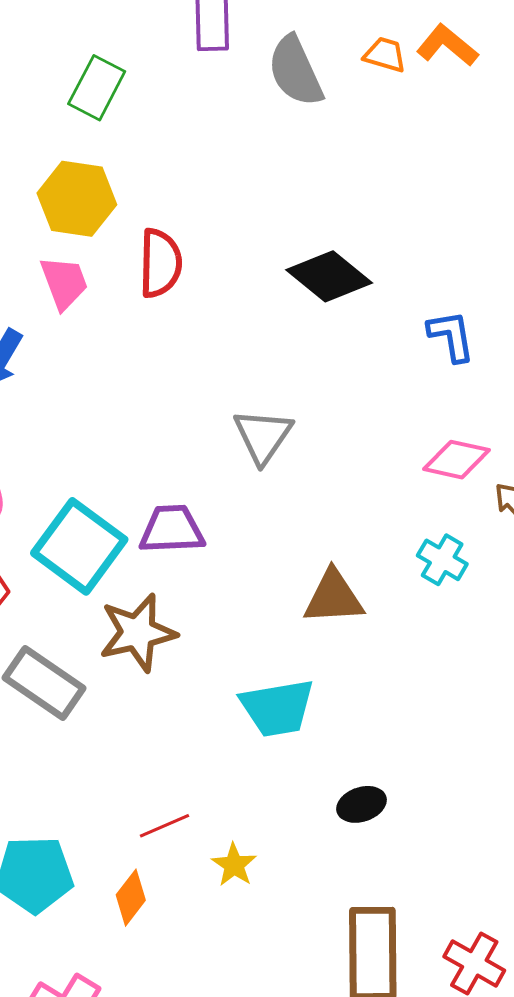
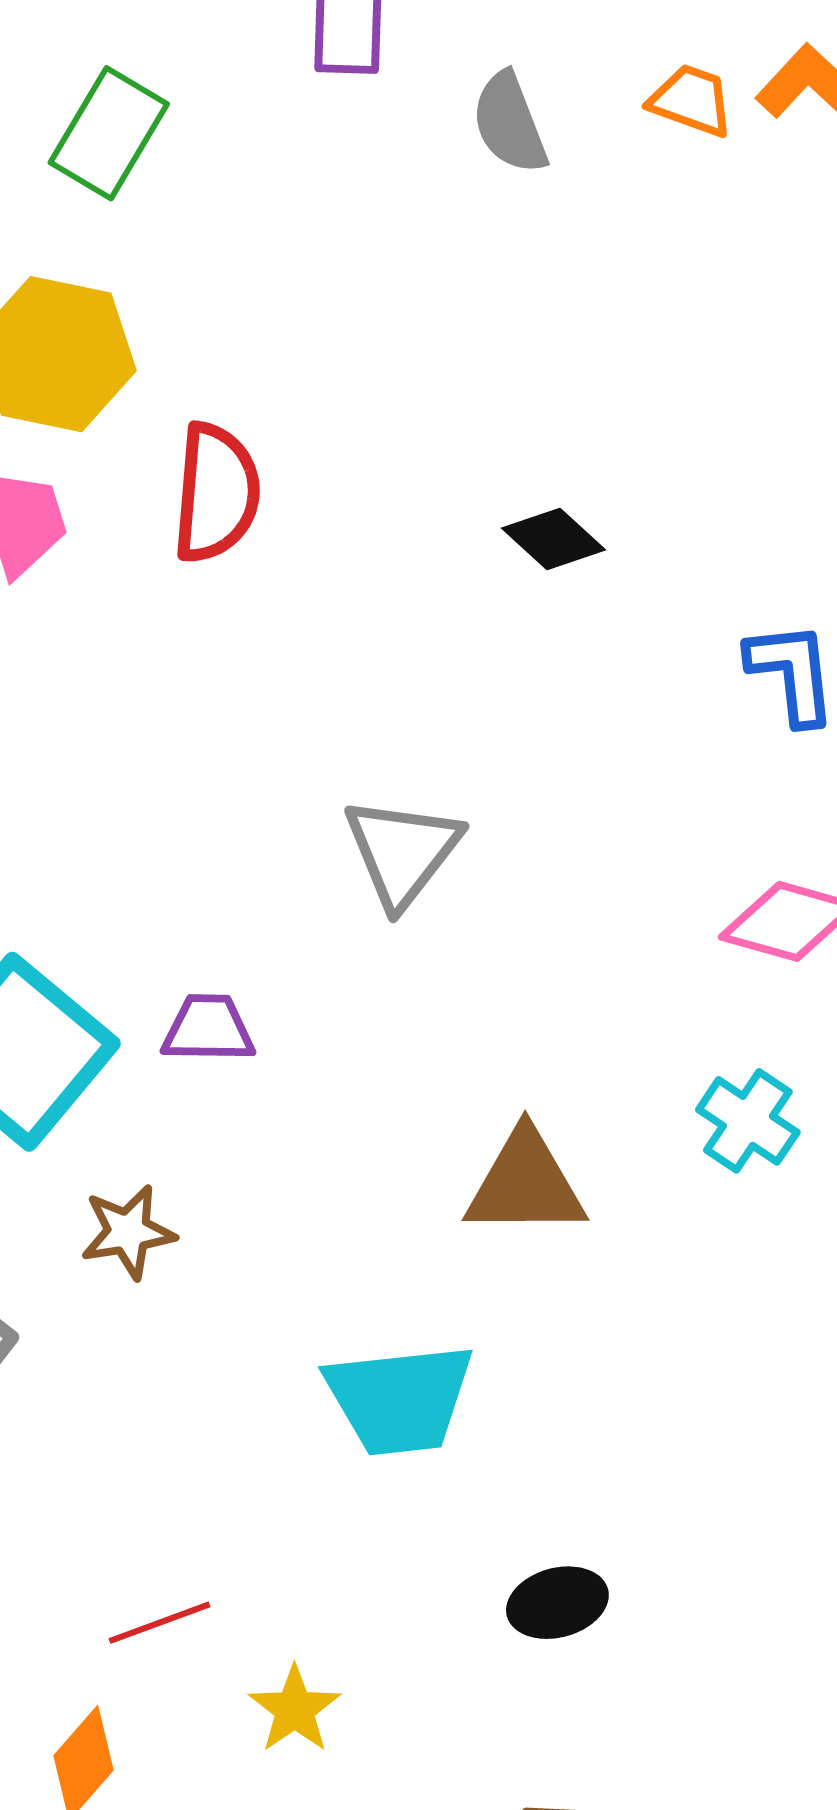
gray semicircle: (295, 71) -> (510, 123), size x0.7
black diamond: (329, 276) -> (554, 539), size x0.6
purple trapezoid: (172, 529) -> (208, 1029), size x0.7
brown star: (138, 633) -> (128, 1232), size x0.6

